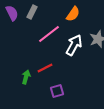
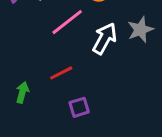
green arrow: (26, 77) -> (22, 92), moved

